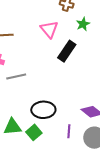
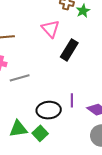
green star: (83, 24) -> (83, 11), moved
purple line: (69, 131) -> (72, 100), moved

